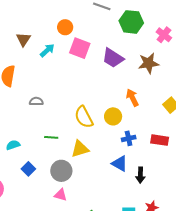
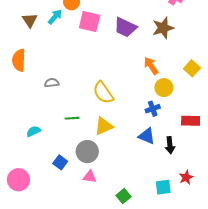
cyan arrow: (47, 50) -> (55, 17), moved
yellow circle: (113, 116) -> (164, 88), moved
red rectangle: (160, 140) -> (191, 121), moved
blue square: (28, 169) -> (60, 162), moved

